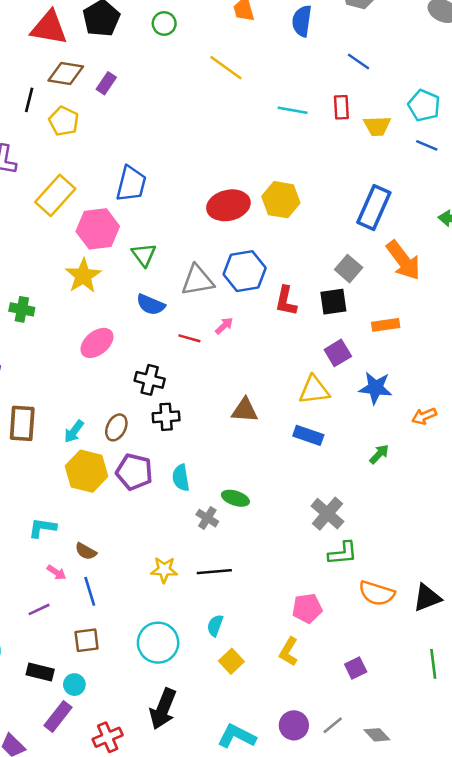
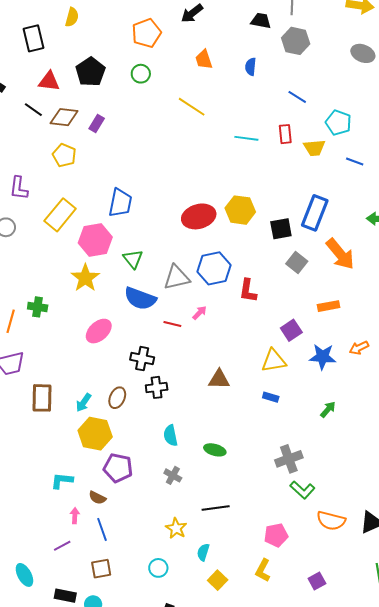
blue semicircle: (302, 21) -> (251, 67), size x0.7
red triangle: (49, 28) -> (49, 81), size x0.7
black line: (29, 100) -> (33, 110), moved, turned -66
cyan pentagon: (424, 105) -> (338, 123), moved
black square: (333, 302) -> (281, 229), moved
blue semicircle: (151, 305) -> (140, 299), size x1.4
orange arrow: (424, 416) -> (359, 348), moved
blue rectangle: (308, 435) -> (271, 397), size x0.7
purple pentagon: (134, 472) -> (118, 468), moved
gray cross: (327, 514) -> (289, 459), turned 32
gray cross: (207, 518) -> (173, 475), moved
green L-shape: (343, 553) -> (302, 490), turned 50
yellow star: (164, 570) -> (176, 528), moved, turned 30
pink arrow: (56, 572) -> (75, 516), turned -119
black line: (214, 572) -> (216, 508), moved
cyan circle: (158, 643) -> (158, 568), size x0.6

